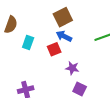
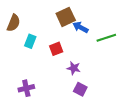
blue arrow: (64, 36) -> (80, 27), moved

